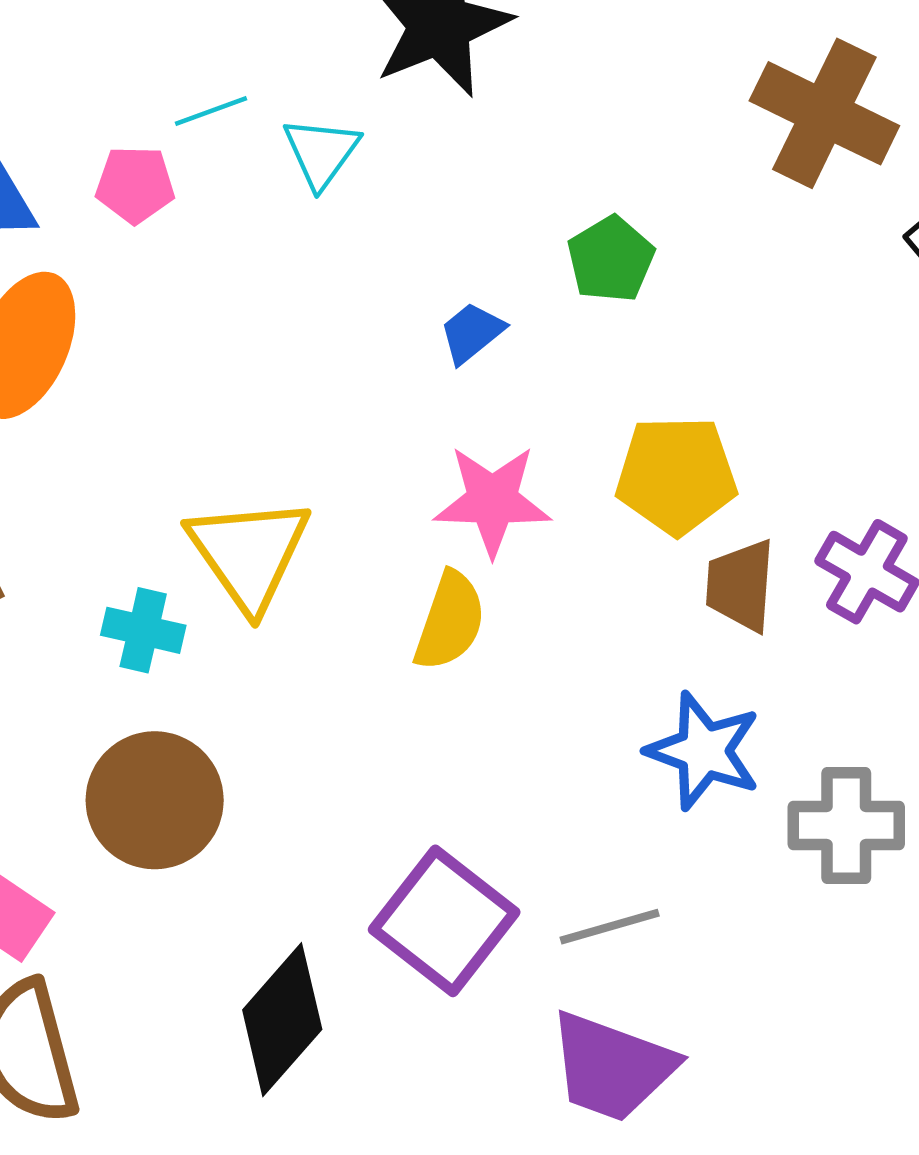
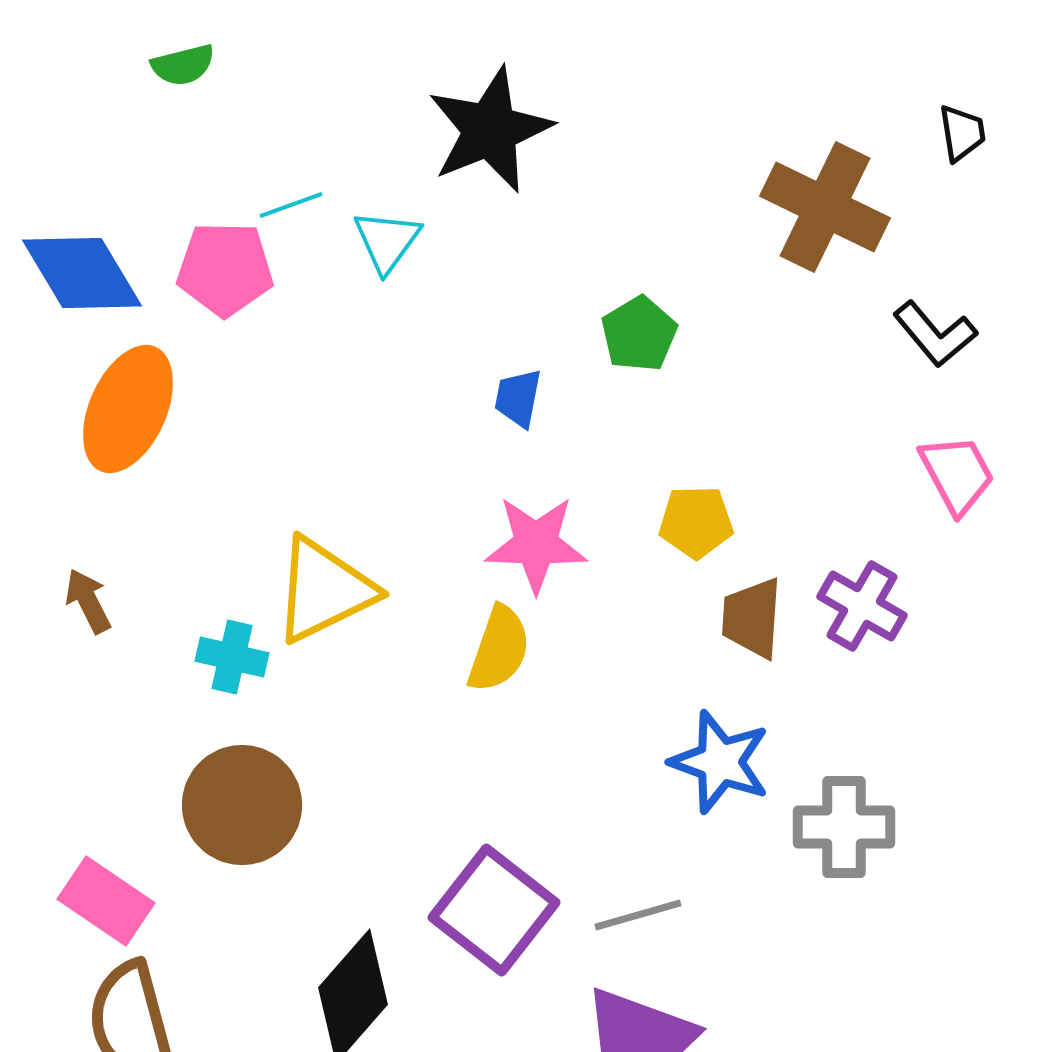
pink pentagon: (135, 185) -> (225, 269), size x1.4
blue trapezoid: (472, 333) -> (518, 398), turned -40
yellow pentagon: (676, 475) -> (696, 522), size x0.7
yellow triangle: (249, 553) -> (324, 590), turned 39

